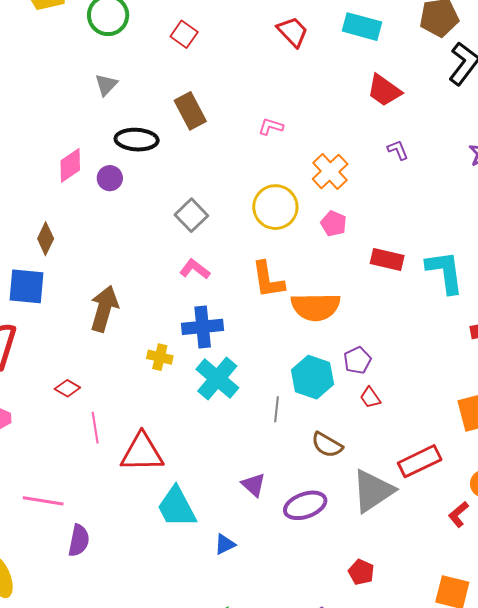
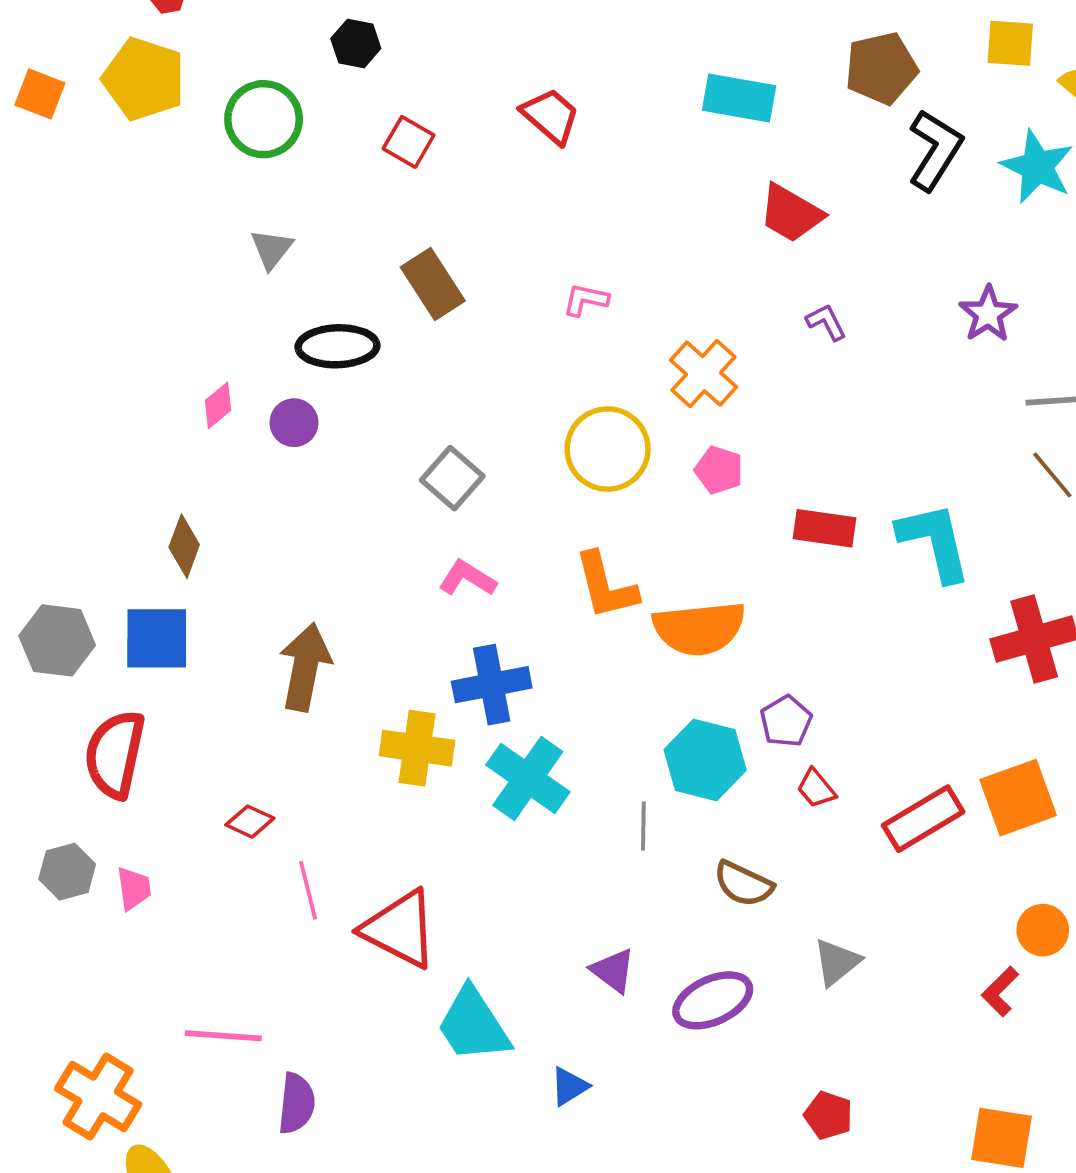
red trapezoid: (293, 32) -> (551, 116), moved
pink diamond: (70, 165) -> (218, 405), size x0.7
yellow cross: (160, 357) -> (417, 748), size x1.5
red triangle: (142, 453) -> (400, 929), turned 33
red rectangle: (420, 461) -> (923, 819), moved
gray triangle: (373, 491) -> (837, 962), size x0.6

